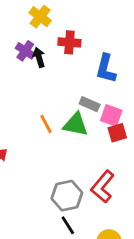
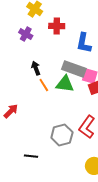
black arrow: (39, 57) -> (36, 68), moved
gray rectangle: (90, 104) -> (74, 69), size x1.6
black line: (68, 225) -> (31, 156), moved, turned -48

